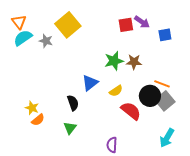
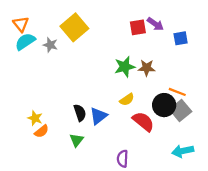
blue triangle: (90, 83) -> (98, 116), moved
cyan arrow: (167, 138) -> (183, 151), turned 48

